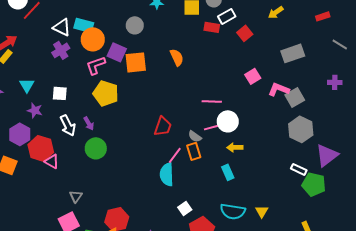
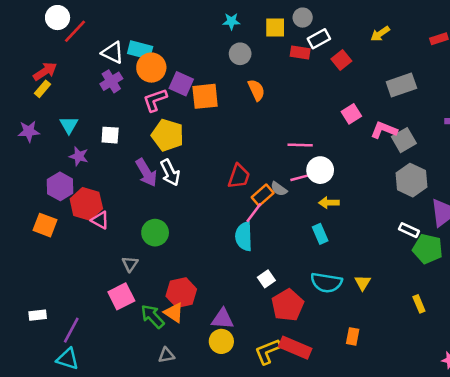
gray circle: (135, 25) -> (240, 54), moved
purple arrow: (89, 123) -> (146, 173), size x1.6
white arrow: (68, 125) -> (170, 173), moved
green circle: (96, 148) -> (155, 233), moved
orange rectangle: (194, 151) -> (263, 195), moved, turned 66

